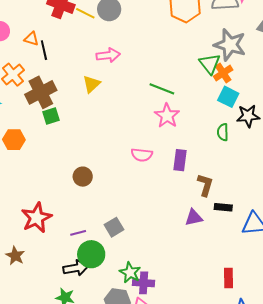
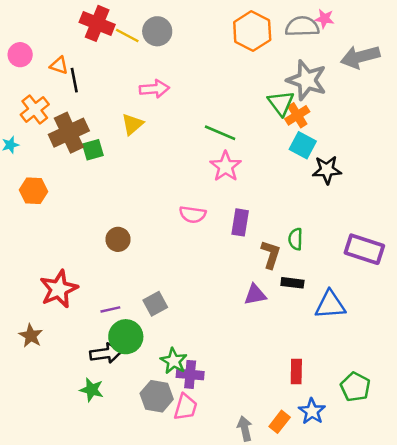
green square: (51, 116) -> (93, 150), moved
green semicircle: (223, 132) -> (295, 239), moved

